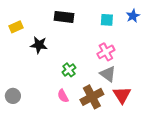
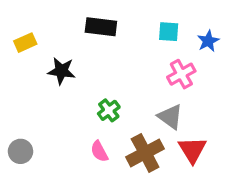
blue star: (133, 16) -> (208, 41), moved
pink cross: (106, 52) -> (181, 74), moved

